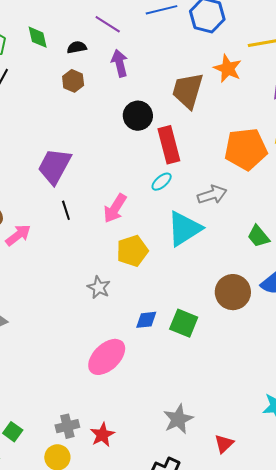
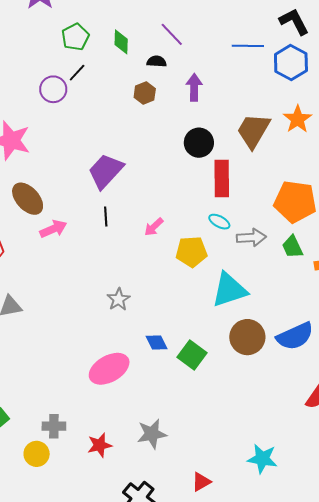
purple line: (108, 24) -> (172, 34), moved
cyan ellipse: (162, 182) -> (219, 222), moved, turned 55
pink arrow: (115, 208) -> (154, 227), size x0.7
cyan triangle: (184, 229) -> (229, 290), moved
green trapezoid: (258, 236) -> (292, 247), moved
yellow pentagon: (132, 251) -> (192, 252), moved
blue diamond: (146, 320) -> (157, 343), turned 55
gray star: (178, 419) -> (152, 434), moved
red star: (102, 435) -> (100, 445), moved

